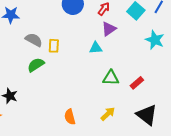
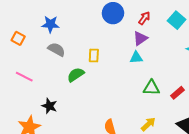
purple triangle: (109, 29) -> (140, 38), moved
gray semicircle: (34, 40) -> (56, 49), moved

